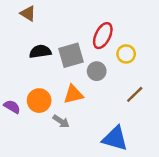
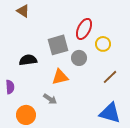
black semicircle: (40, 51) -> (28, 60), moved
orange circle: (39, 101) -> (26, 115), moved
purple semicircle: (12, 107) -> (10, 87), turned 56
blue triangle: (115, 139) -> (110, 113), moved

